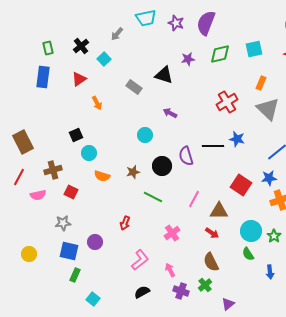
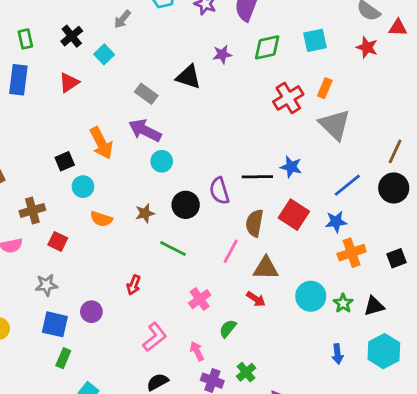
red cross: (227, 102) -> (288, 98), moved
orange arrow: (97, 103) -> (101, 143), moved, size x1.6
purple arrow: (170, 113) -> (145, 130), moved, size x1.6
red square: (241, 185) -> (294, 215), moved
green semicircle: (248, 254) -> (228, 329), moved, turned 72
brown semicircle: (211, 262) -> (255, 223), moved, turned 36

